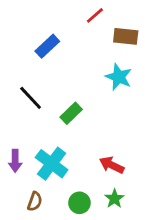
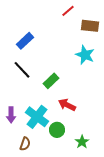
blue rectangle: (47, 46) -> (25, 41), moved
red arrow: (112, 165) -> (67, 105), moved
green circle: (79, 203) -> (57, 130), moved

